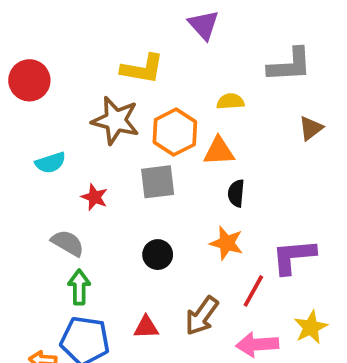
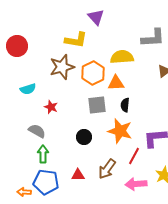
purple triangle: (204, 25) -> (96, 17), moved
yellow semicircle: (230, 101) -> (122, 57), size x1.6
brown star: (116, 121) -> (62, 67), turned -30
gray square: (158, 182) -> (97, 105), moved
orange star: (227, 243) -> (120, 131), size x1.4

